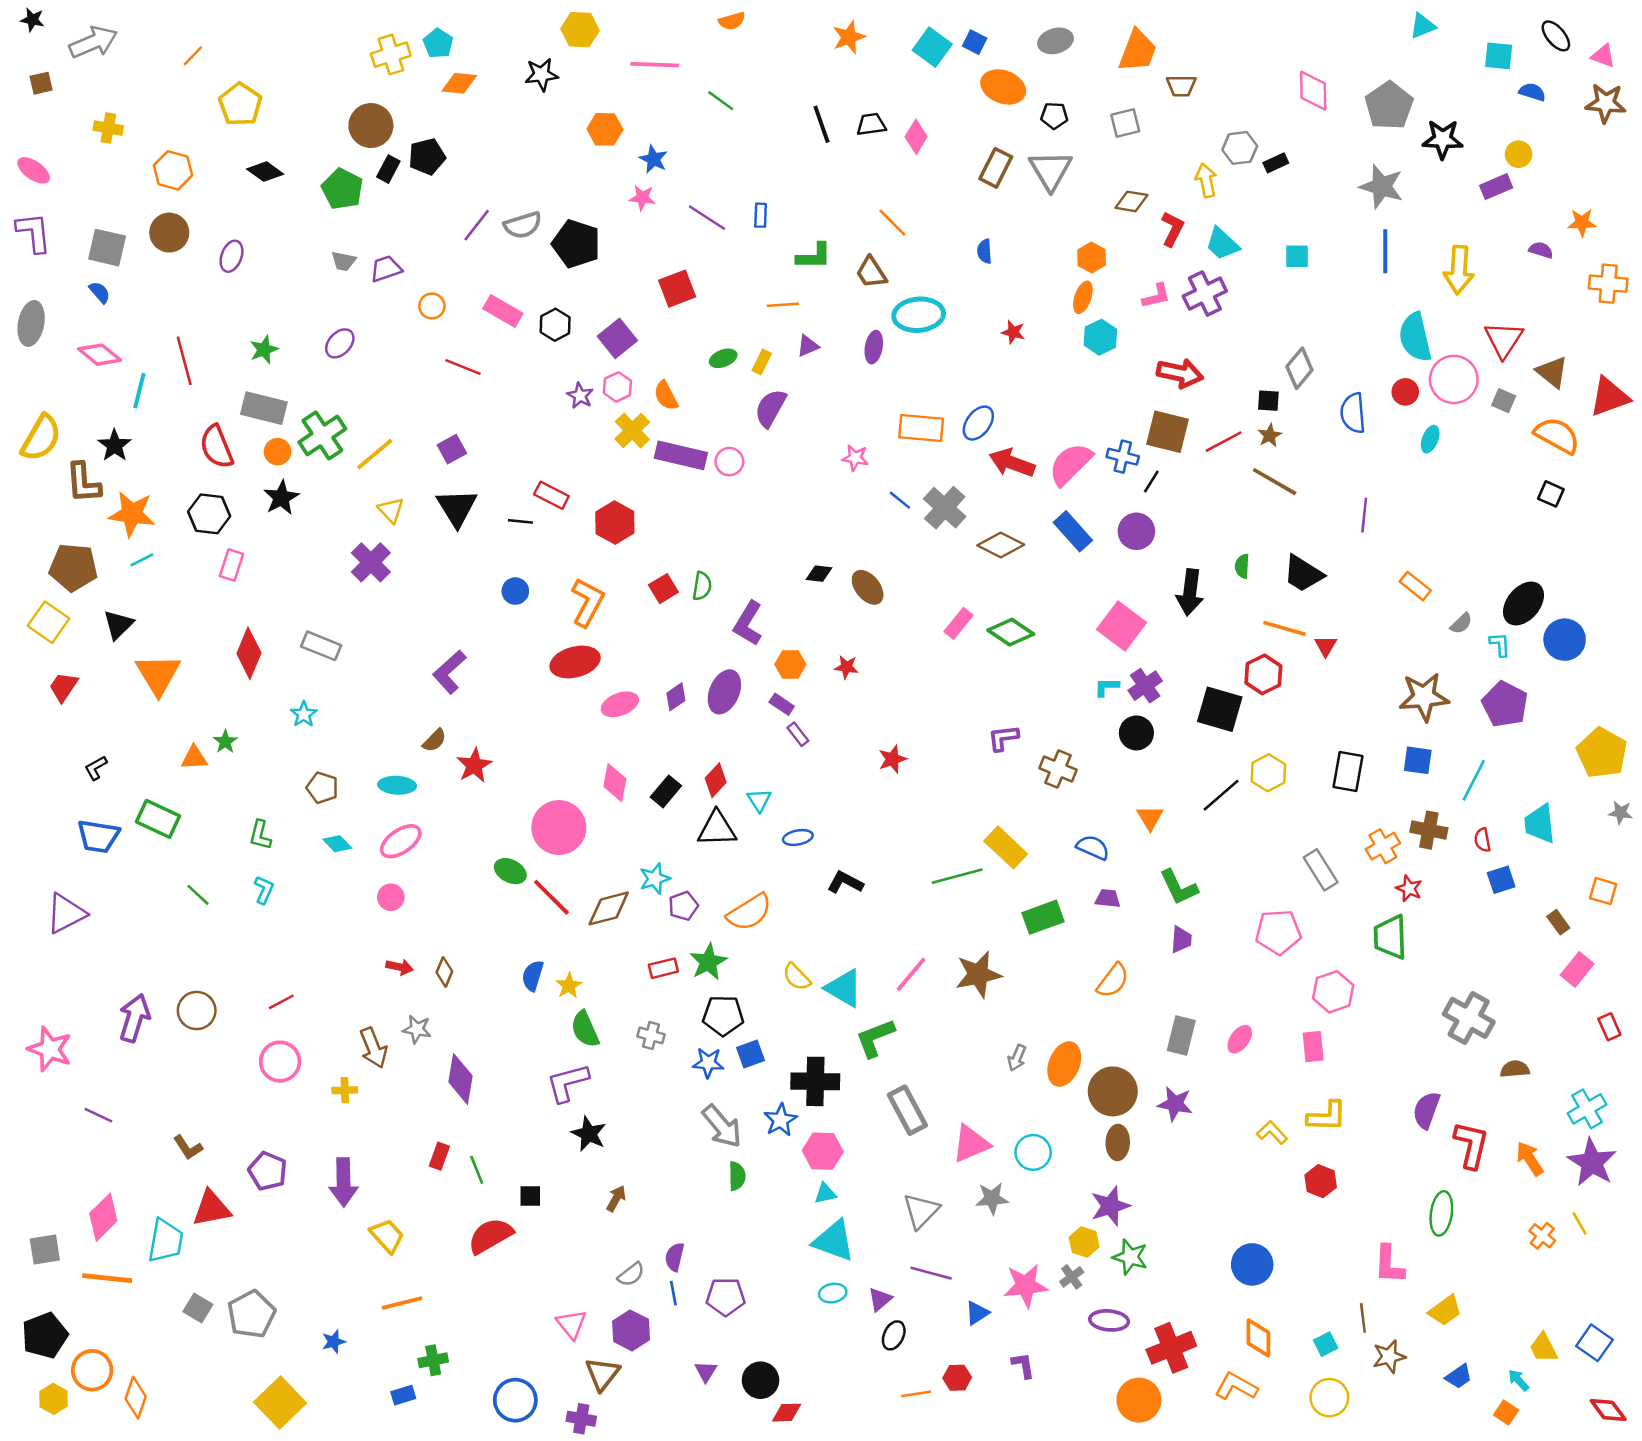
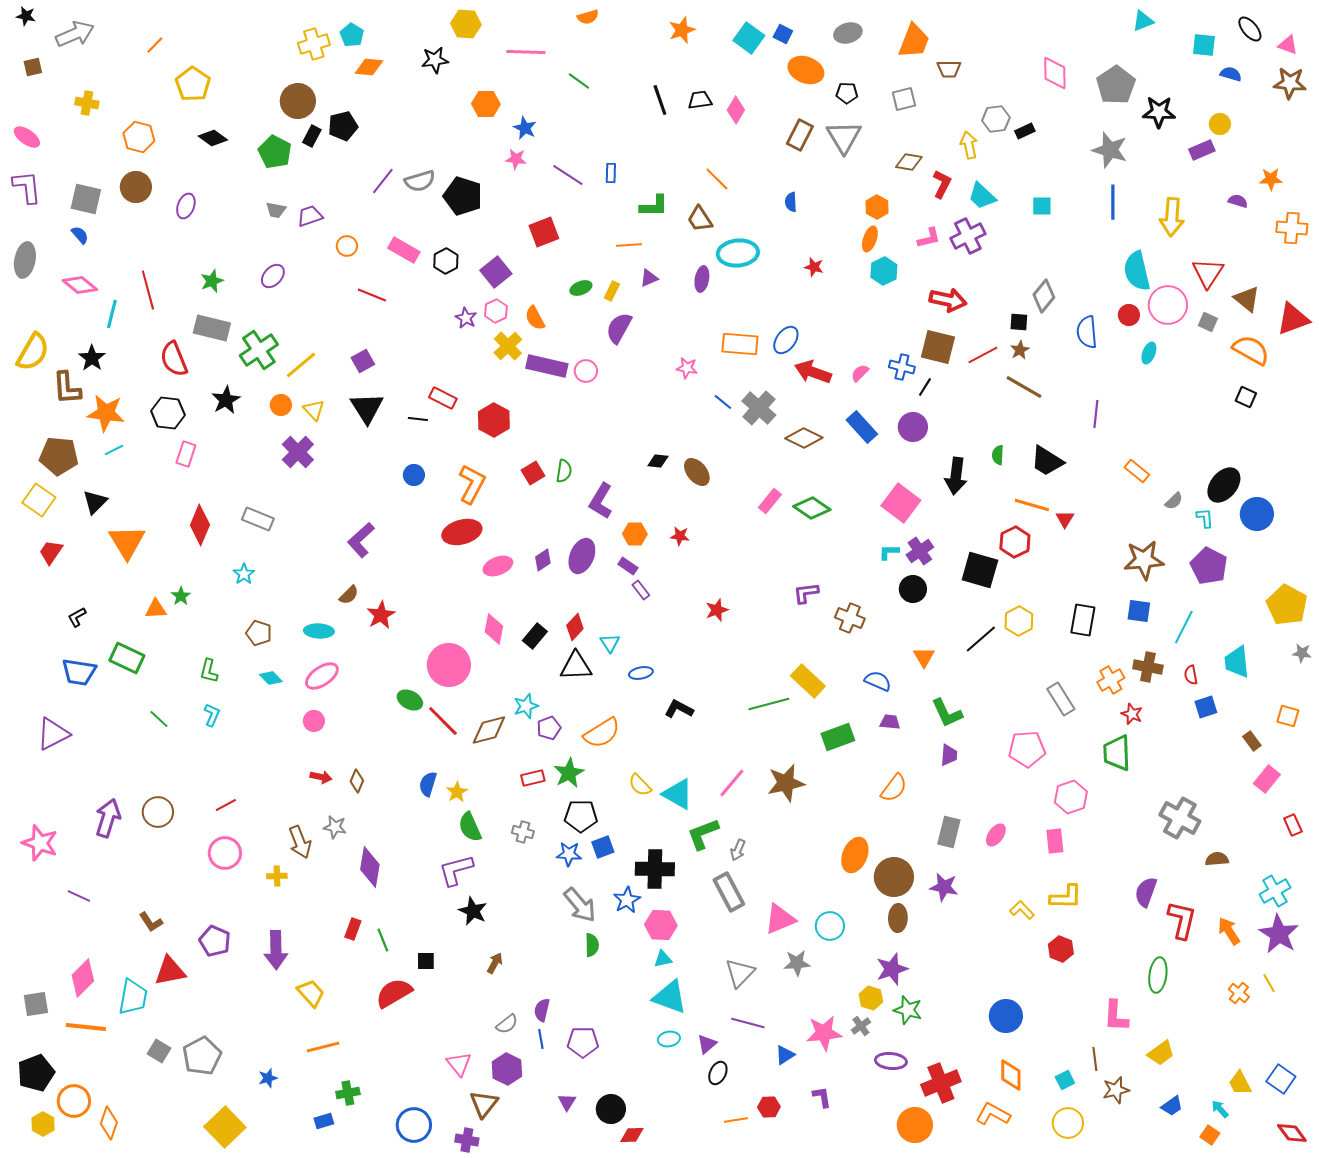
orange circle: (278, 452) -> (281, 405), moved
pink semicircle: (1070, 464) -> (860, 373), size x0.5
gray arrow: (1017, 1058) -> (738, 850), moved

